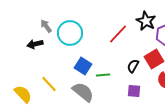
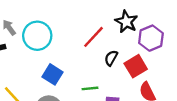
black semicircle: (133, 66) -> (111, 58), moved
green line: (103, 75) -> (90, 88), moved

